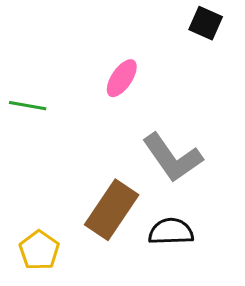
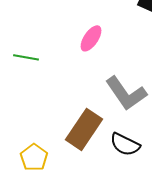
black semicircle: (171, 232) -> (125, 144), turned -152

